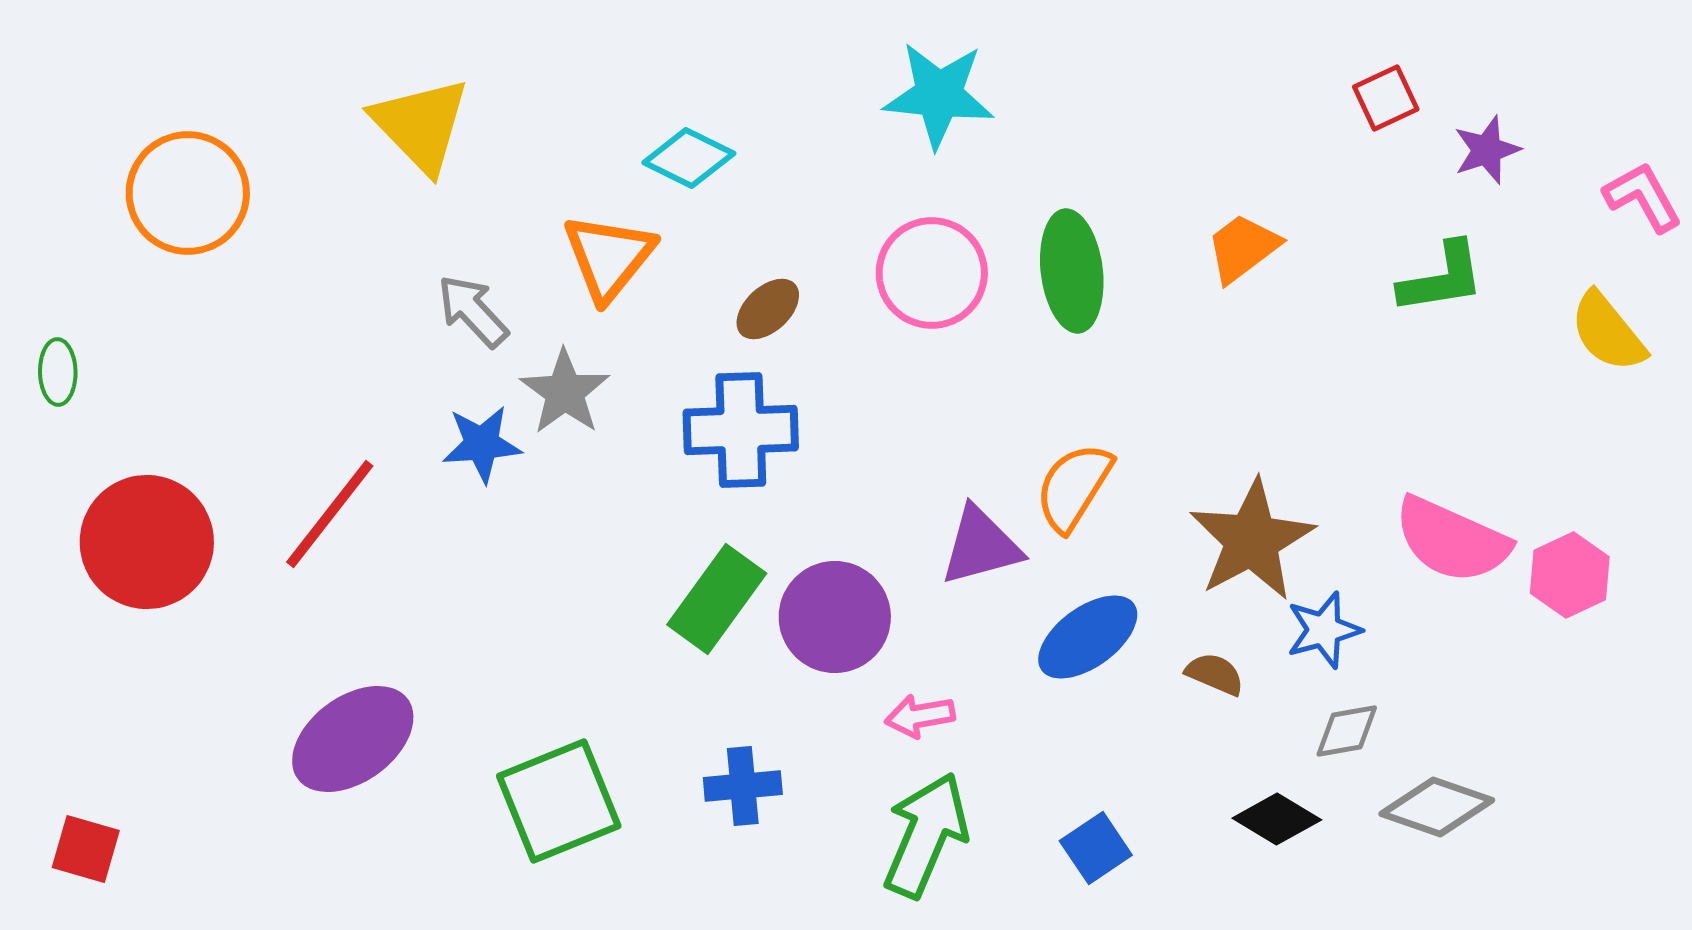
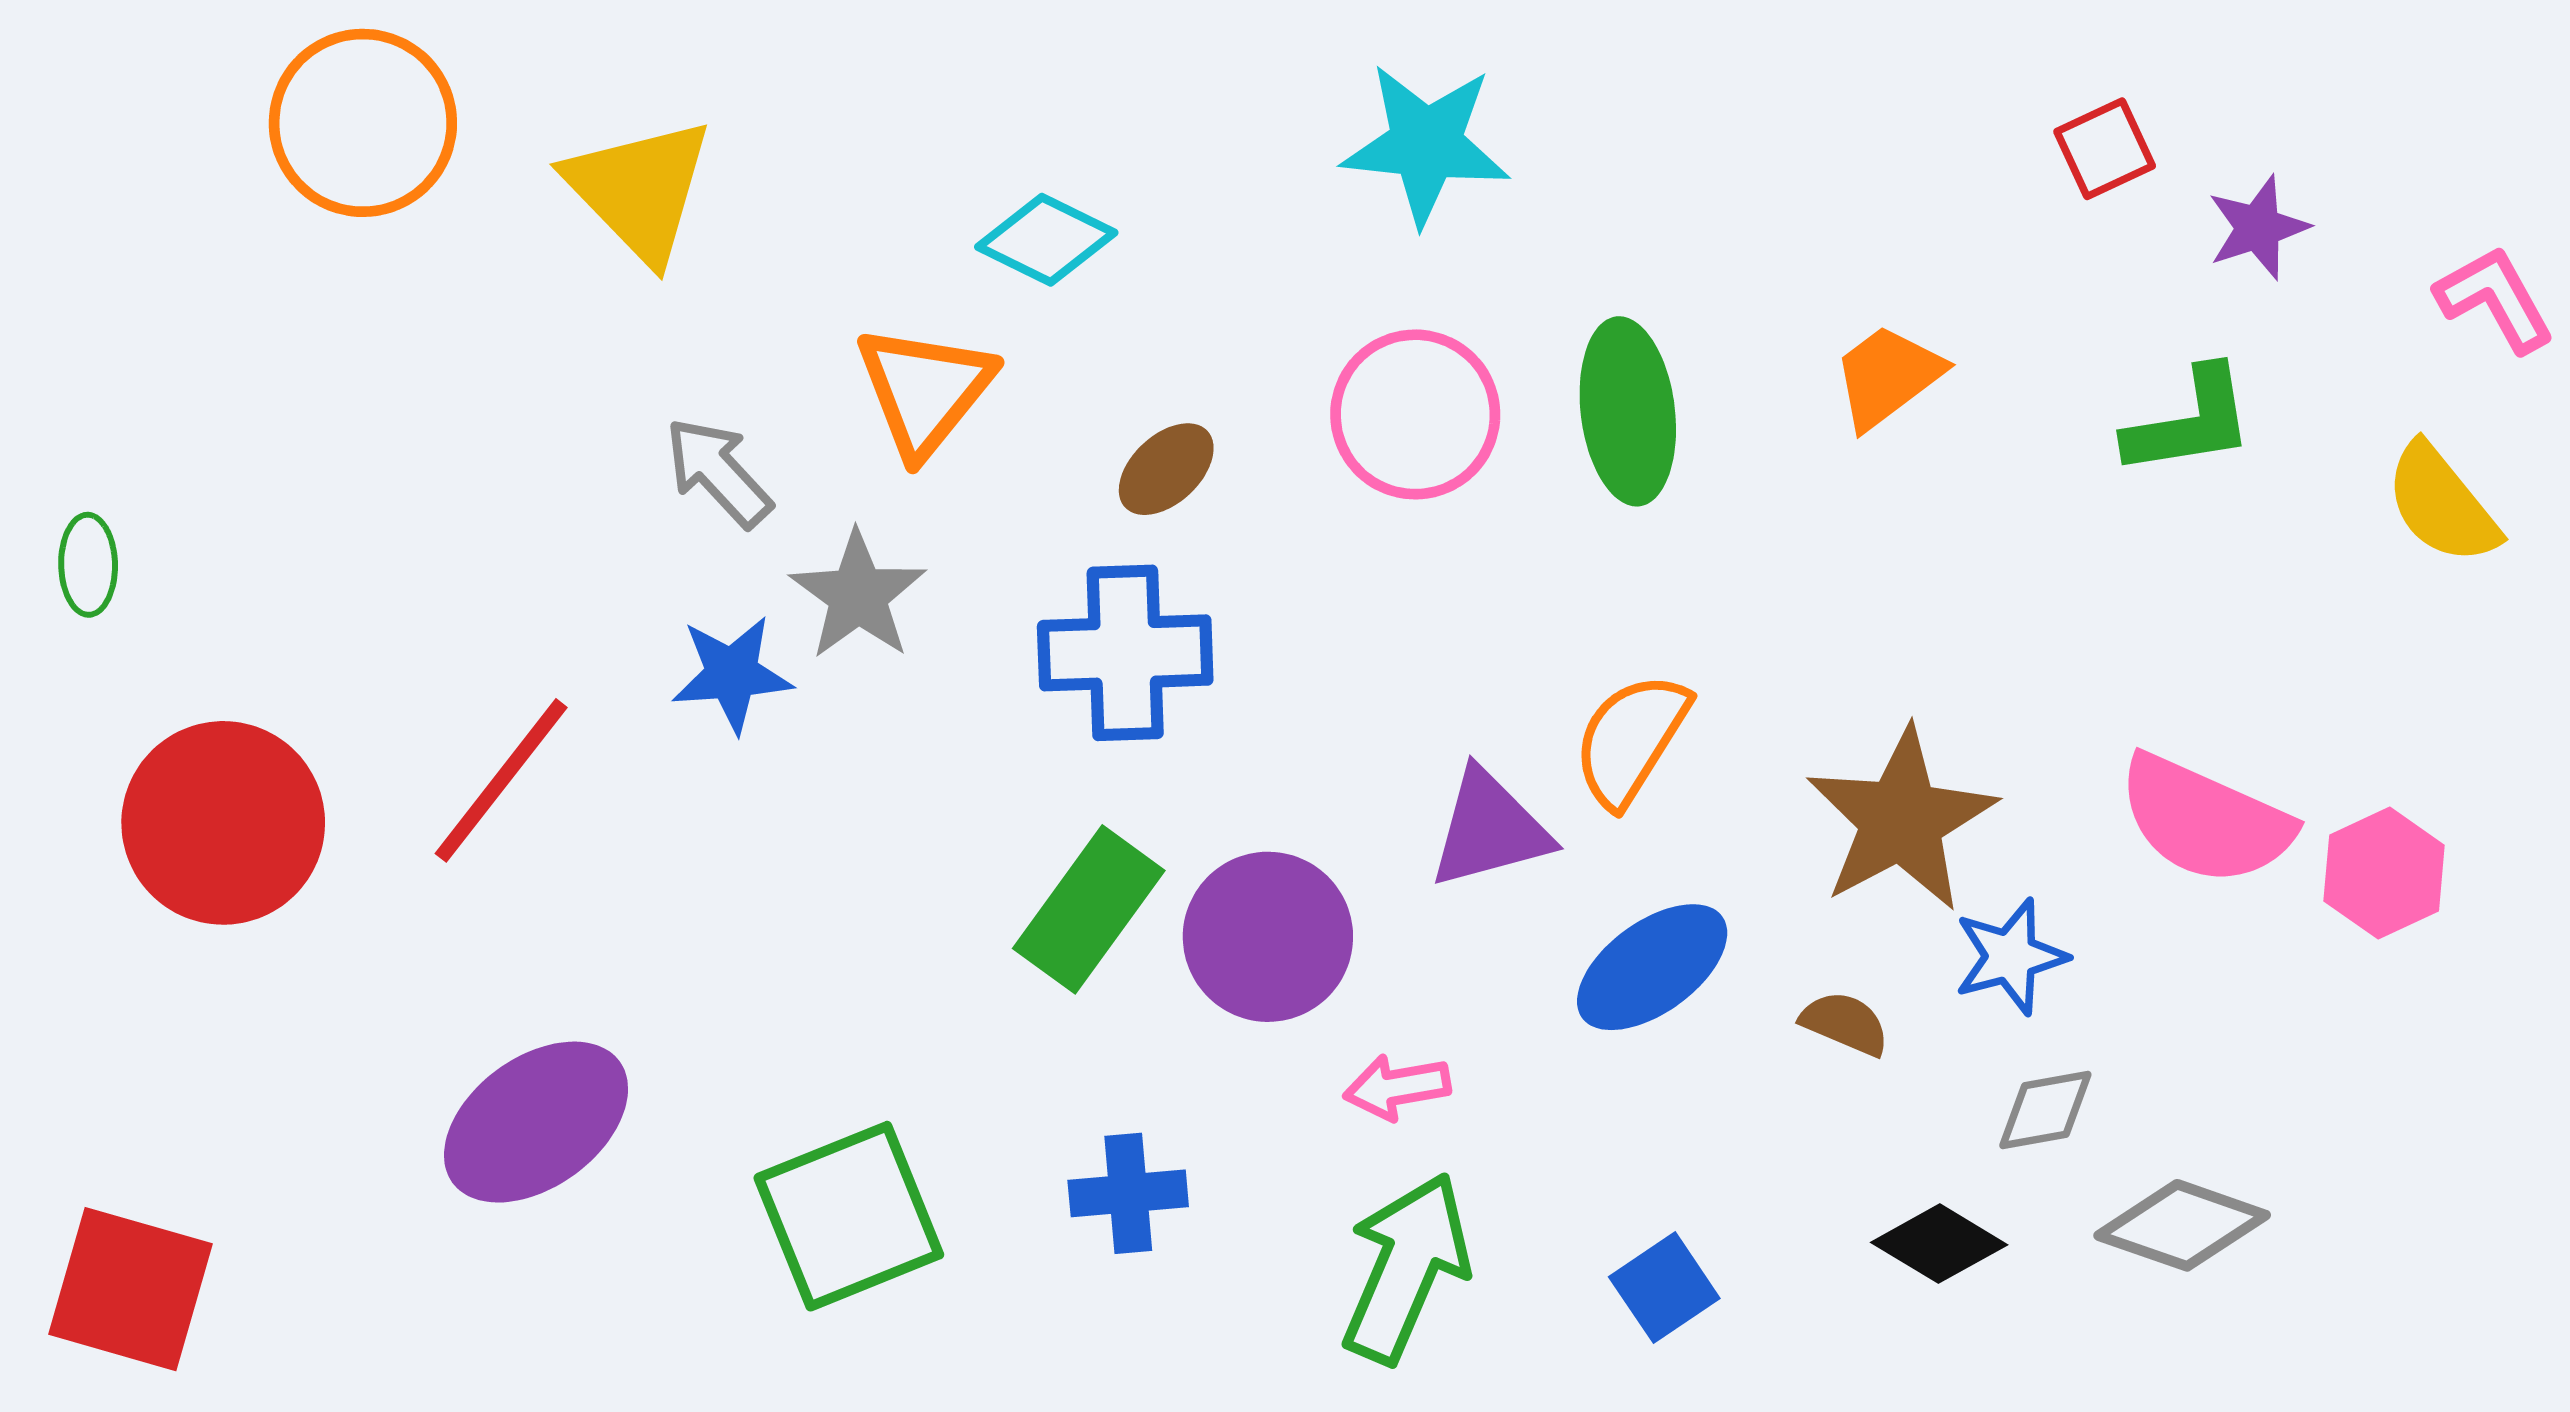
orange circle: (188, 193) -> (363, 123), moved
red square: (86, 849) -> (131, 1289), size x1.6

